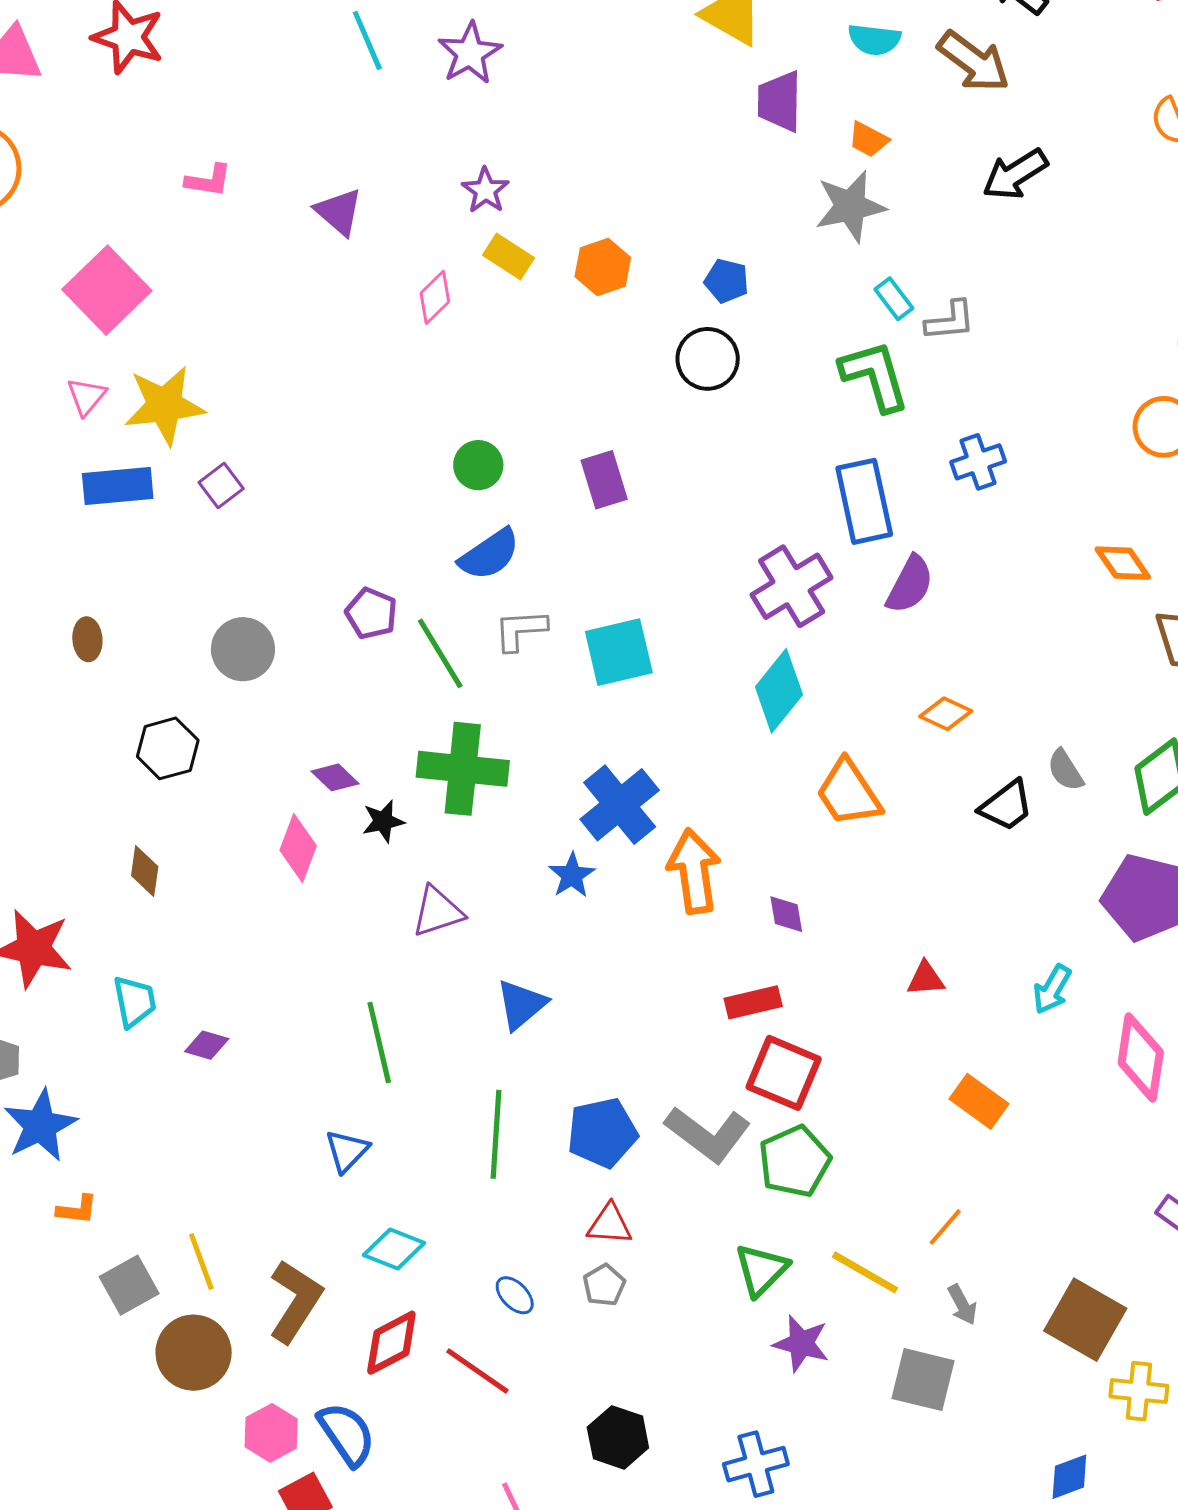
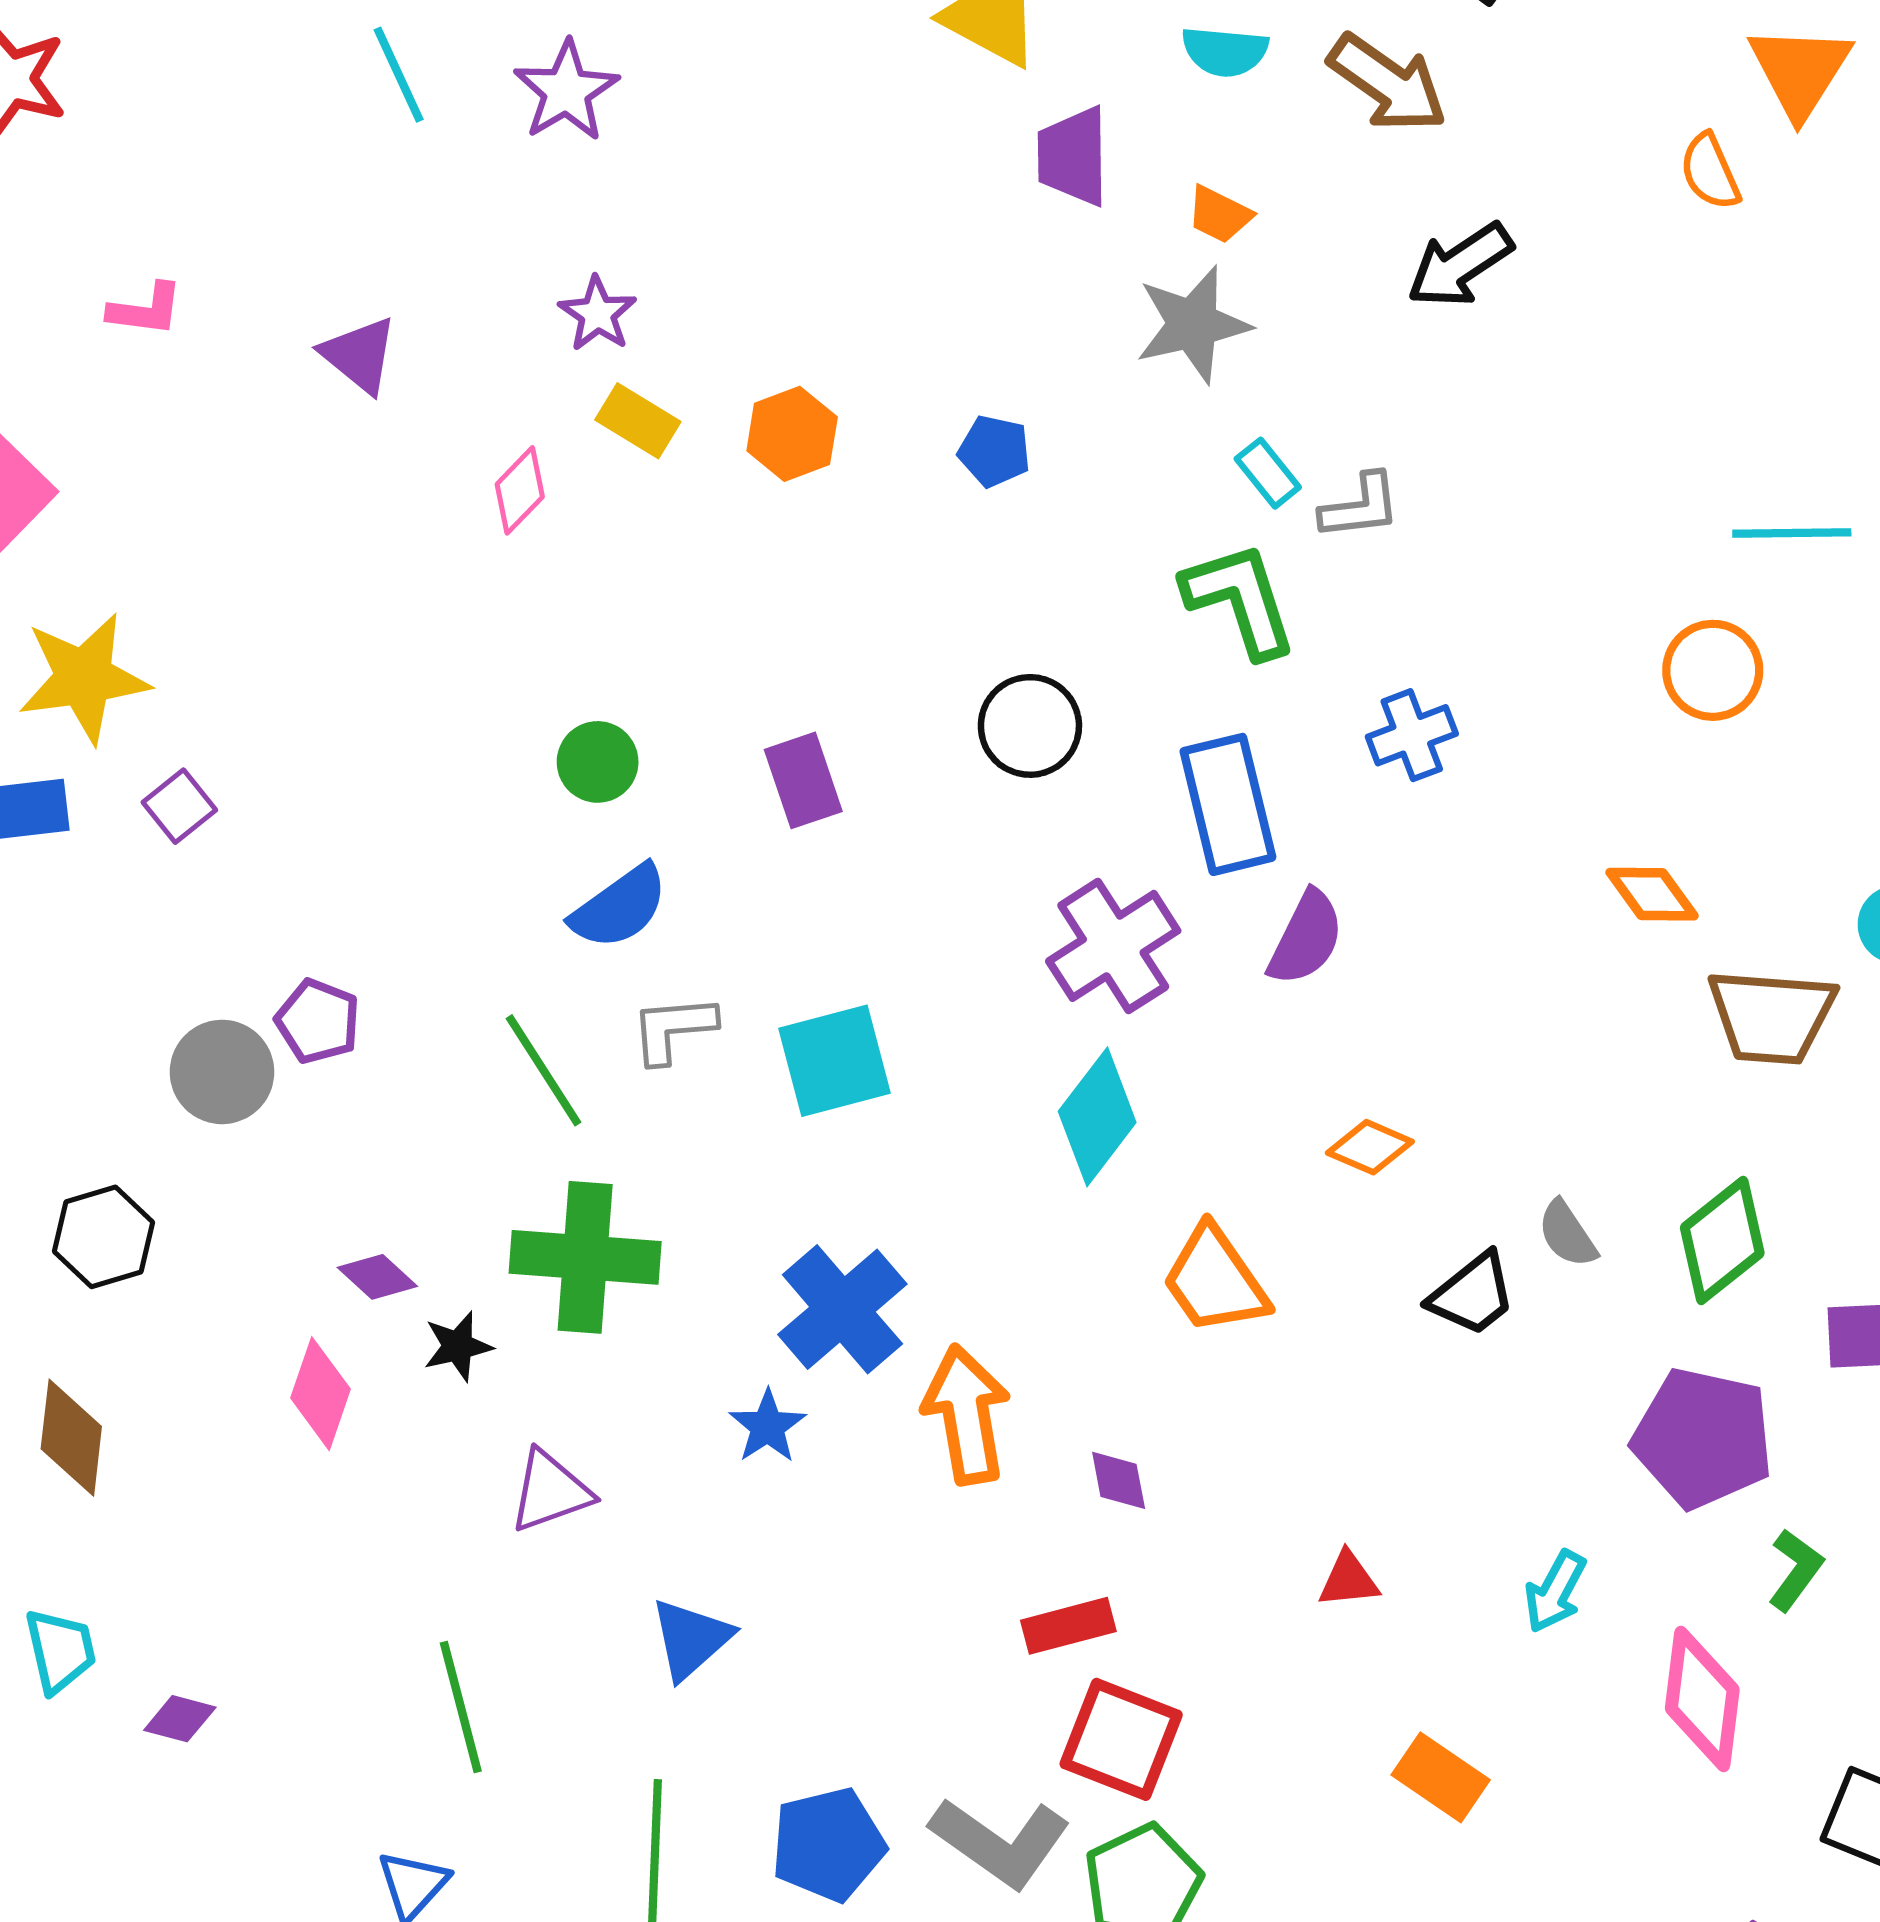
black circle: (708, 359) -> (1030, 726), moved
purple pentagon: (371, 613) -> (318, 1021), moved
brown diamond: (145, 871) -> (71, 1438), size x1.4

